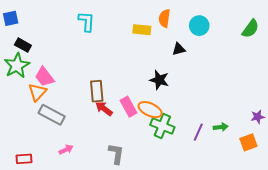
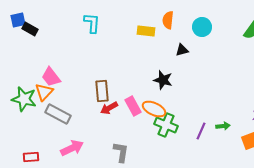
black rectangle: (23, 45) -> (30, 29), moved
green star: (17, 66) -> (24, 99), moved, turned -30
red arrow: (104, 109) -> (109, 108), turned -66
pink arrow: (66, 150) -> (72, 148), size x1.6

